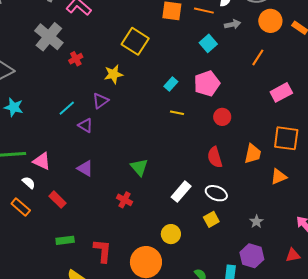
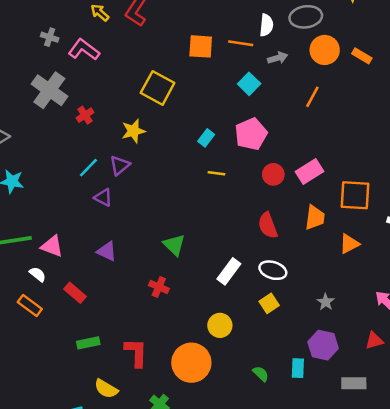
pink rectangle: (281, 92) -> (310, 171), moved
cyan line: (67, 108) -> (88, 168), moved

